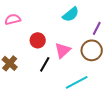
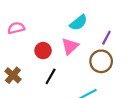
pink triangle: (63, 50) -> (70, 46), moved

